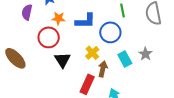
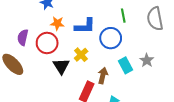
purple semicircle: (27, 12) -> (23, 37), moved
yellow cross: (92, 53) -> (81, 55), moved

